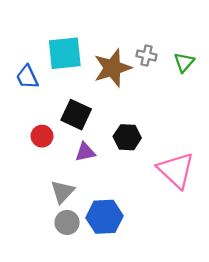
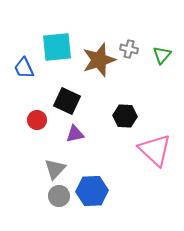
black hexagon: (127, 137) -> (125, 116), moved

